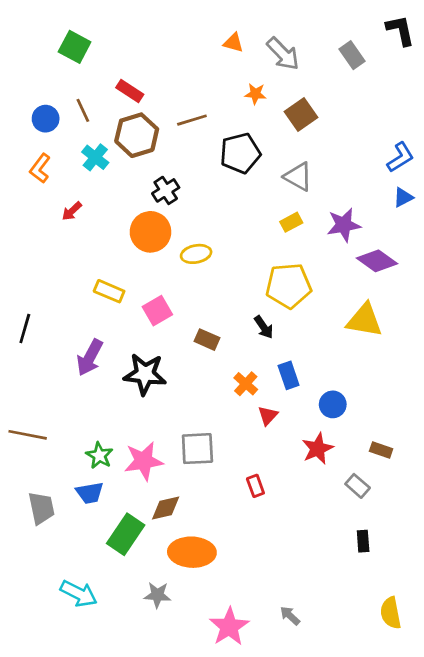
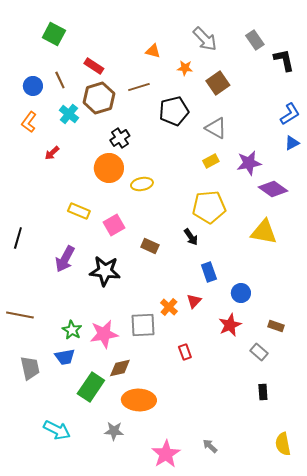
black L-shape: (400, 30) -> (284, 60), moved
orange triangle: (233, 43) -> (153, 51), moved
orange cross: (246, 384) -> (169, 307), moved

